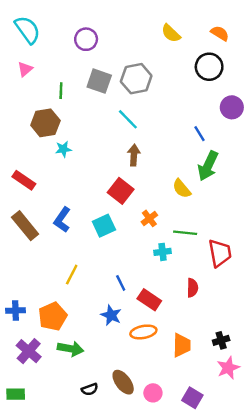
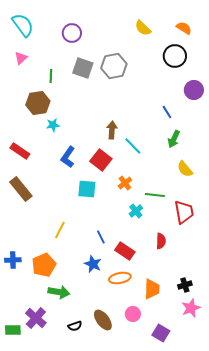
cyan line: (128, 119) -> (133, 146), moved
green arrow: (208, 166) -> (174, 139), size x0.7
yellow semicircle: (182, 189) -> (185, 169), moved
blue L-shape: (62, 220) -> (68, 157), moved
cyan square: (104, 226) -> (87, 189), turned 30
cyan cross: (163, 252) -> (136, 211), turned -32
purple cross: (29, 351) -> (36, 318), moved
pink circle: (153, 393) -> (133, 314), moved

